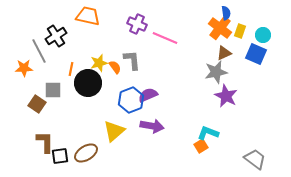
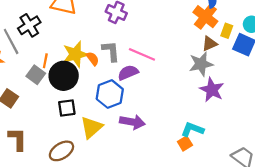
yellow rectangle: (240, 31) -> (227, 31), moved
pink line: (165, 38) -> (142, 54), moved
yellow star: (99, 63) -> (75, 54), size x1.4
gray square: (53, 90) -> (36, 75), moved, turned 36
purple semicircle: (148, 95) -> (128, 73), moved
black square: (60, 156) -> (67, 108), moved

